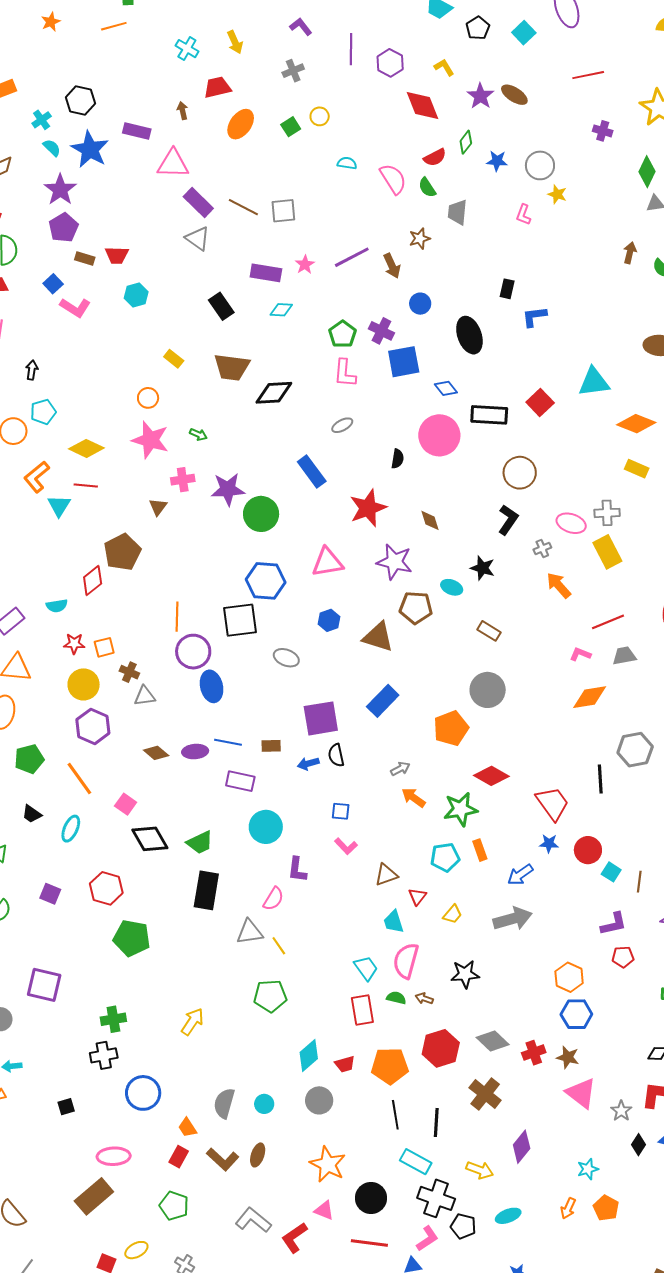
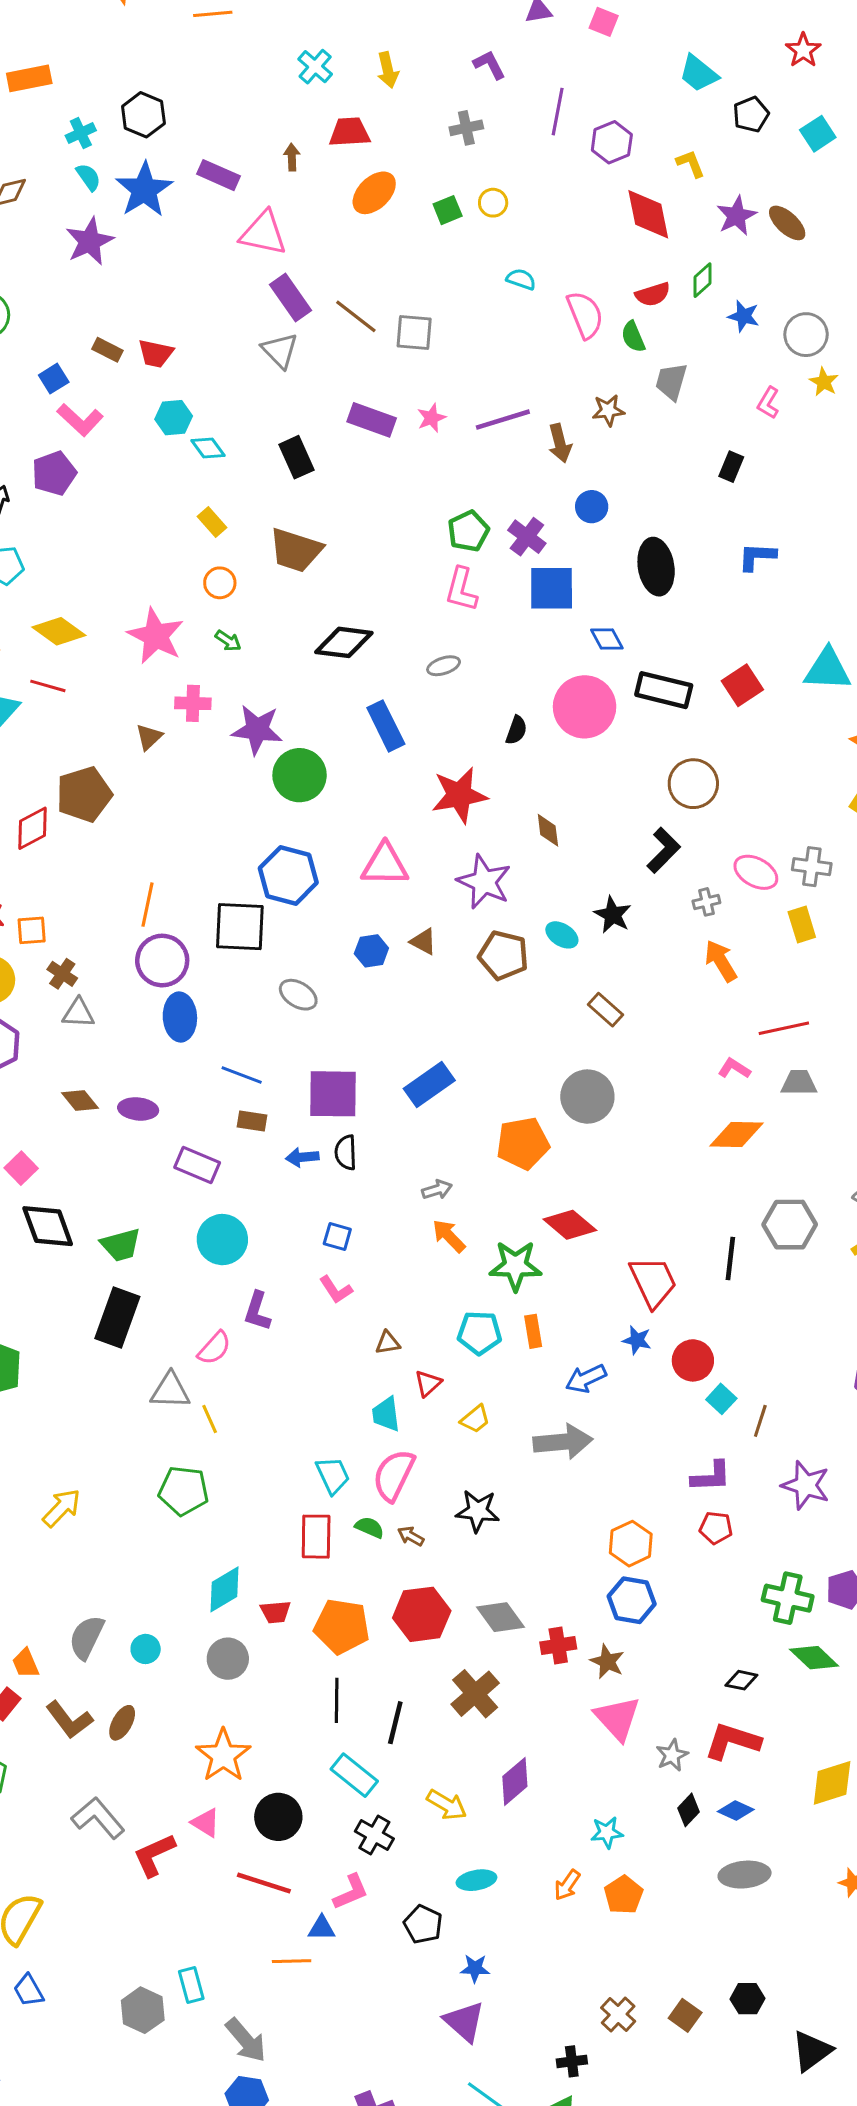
purple pentagon: (64, 228) -> (54, 473), moved
black rectangle: (507, 289) -> (731, 467), moved
cyan diamond: (281, 310) -> (208, 448), moved, turned 40
black diamond: (274, 393) -> (344, 642), moved
orange circle: (148, 398) -> (220, 583), moved
yellow rectangle: (607, 552) -> (802, 924), size x0.7
brown triangle: (378, 637) -> (423, 942), moved, size x0.6
blue line: (228, 742) -> (242, 1075), moved
brown triangle: (386, 875) -> (388, 1343), size x0.7
black cross: (436, 1198) -> (374, 1835), size x0.7
black pentagon: (463, 1226) -> (423, 1924), moved

